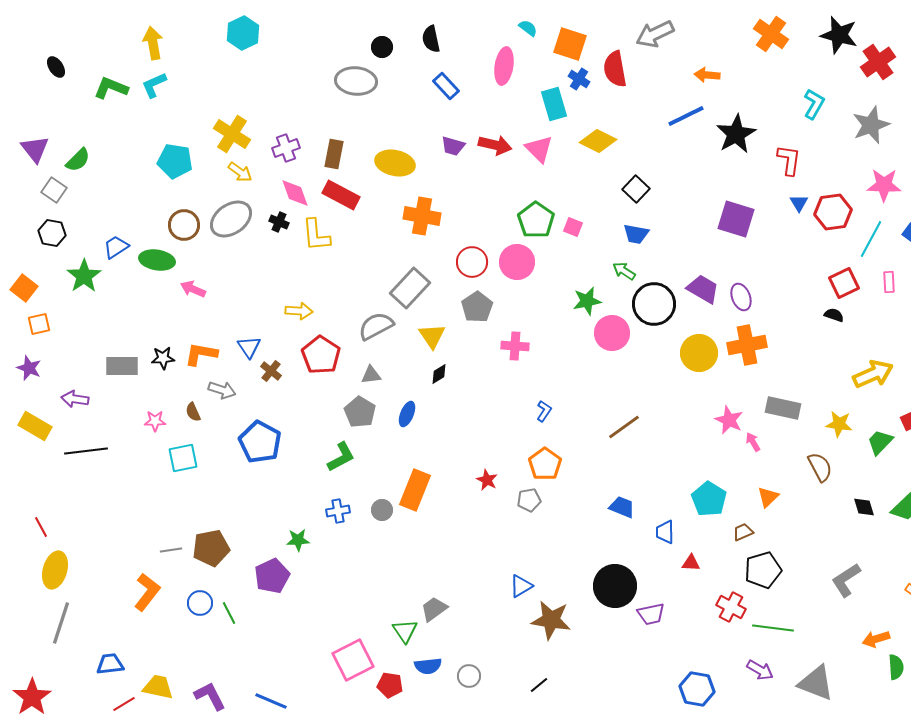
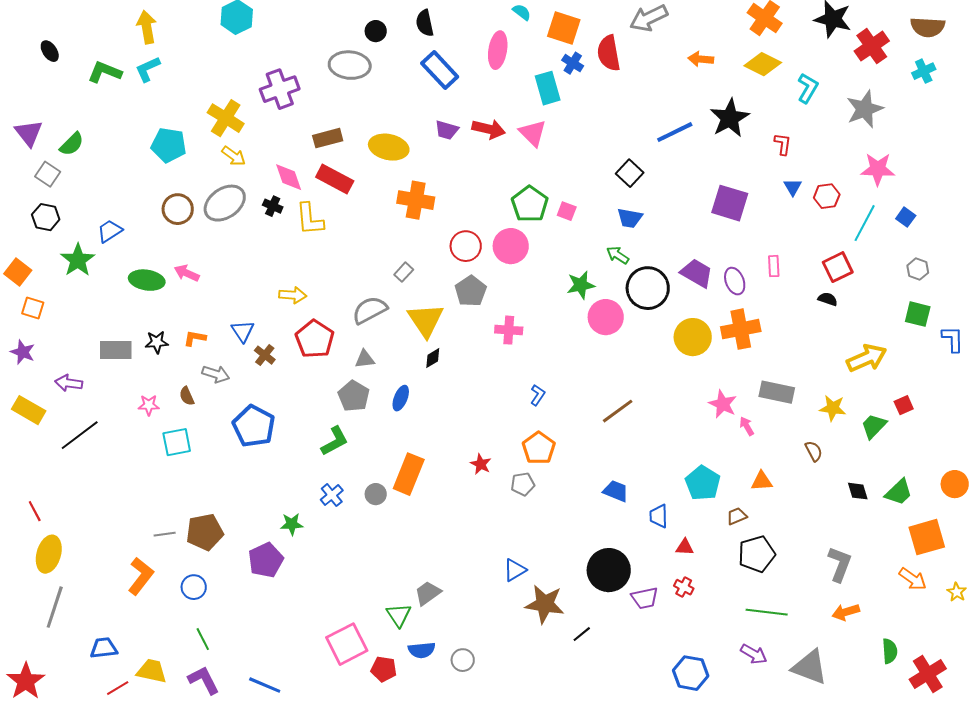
blue rectangle: (446, 86) -> (440, 70), size x1.4
blue line: (686, 116) -> (675, 132), moved
yellow diamond: (598, 141) -> (763, 64), moved
purple cross: (286, 148) -> (280, 89), moved, size x1.4
brown rectangle: (334, 154) -> (328, 138), turned 64
red L-shape: (789, 160) -> (783, 144), size x0.7
red hexagon: (833, 212) -> (827, 196), size x0.7
green ellipse: (157, 260) -> (147, 280), moved
pink rectangle: (889, 282) -> (774, 266), moved
gray rectangle: (410, 288) -> (404, 272), size x0.5
orange square: (39, 324) -> (33, 308), turned 30
yellow triangle: (432, 336) -> (426, 320), size x1.4
orange L-shape: (201, 354) -> (195, 338), size x0.7
black line: (86, 451) -> (80, 435), turned -30
brown semicircle: (820, 467) -> (814, 451), size x0.7
orange triangle: (768, 497) -> (762, 481), turned 40
blue cross: (338, 511) -> (332, 495), turned -30
gray L-shape: (846, 580) -> (840, 564), turned 144
red cross: (731, 607) -> (684, 587), moved, size x0.7
green line: (229, 613) -> (203, 639), moved
orange arrow: (876, 639) -> (846, 612), moved
black line: (539, 685) -> (582, 634), moved

